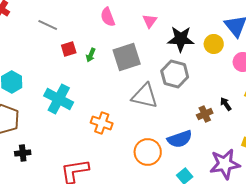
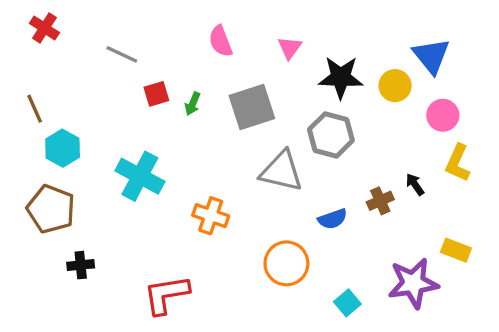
blue semicircle: (180, 139) -> (333, 219), moved, size x0.7

